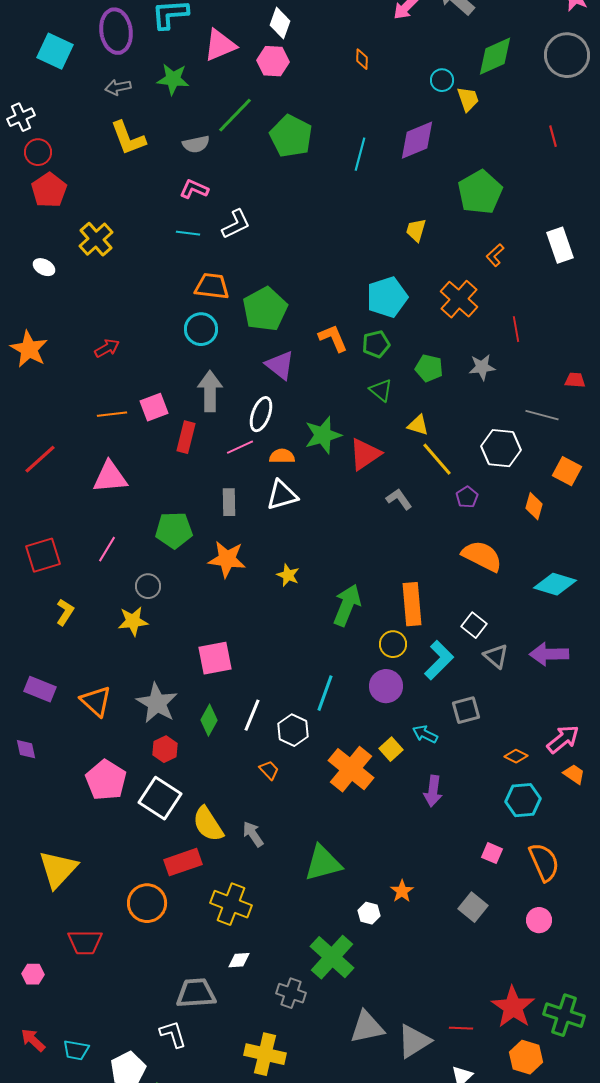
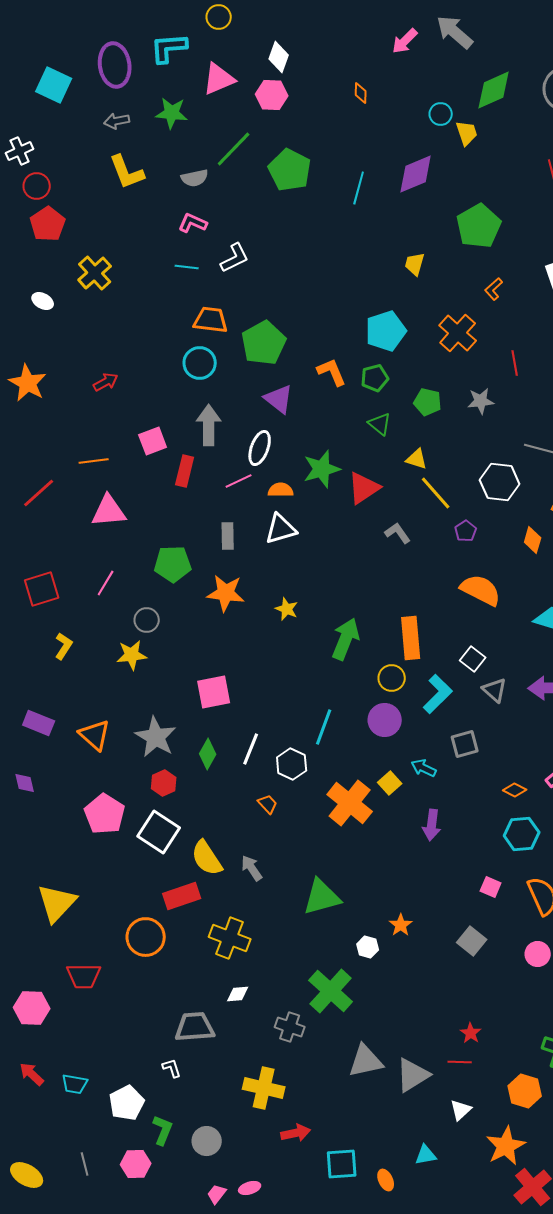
orange line: (112, 414) -> (94, 461), moved
pink hexagon: (33, 974) -> (32, 1008), size x1.6
red star: (513, 1007) -> (471, 1033), moved, size x0.5
white L-shape: (173, 1034) -> (172, 1068), size x0.7

